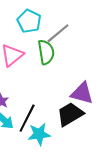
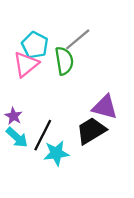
cyan pentagon: (29, 21) -> (35, 45), moved

